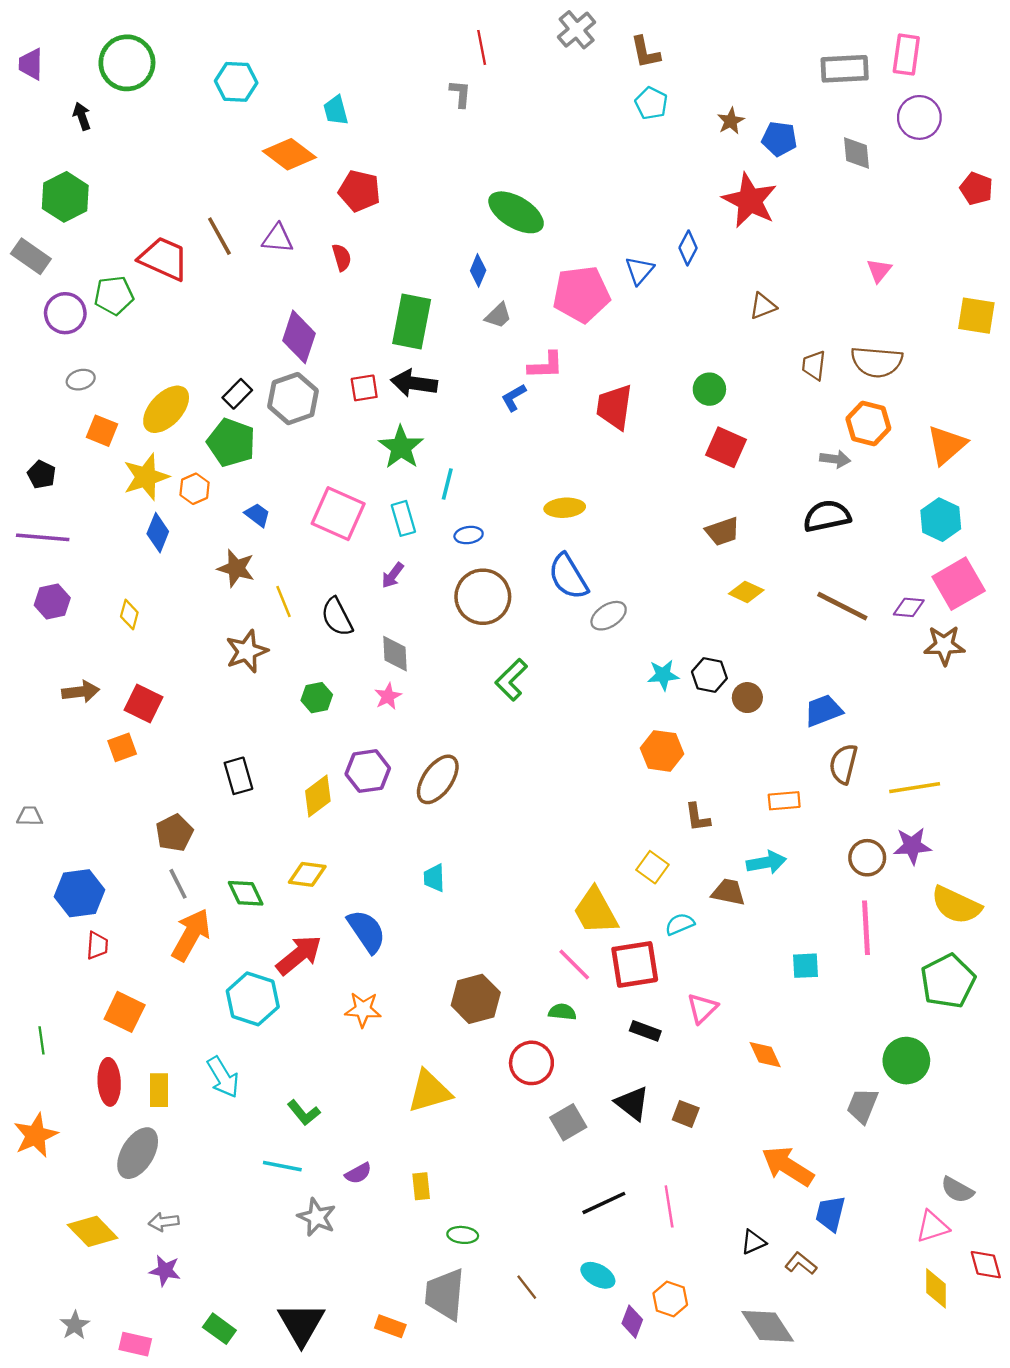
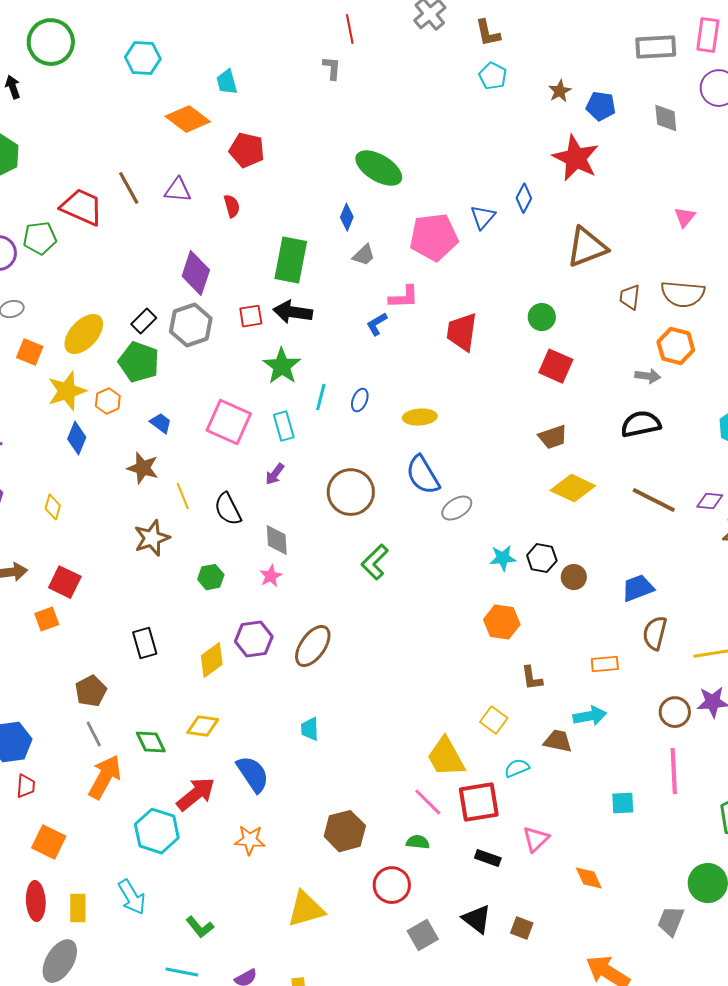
brown triangle: (763, 306) -> (587, 247), size x1.8
blue ellipse: (469, 535) -> (360, 400), moved, turned -60
yellow diamond: (746, 592) -> (573, 488), size x1.5

